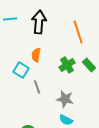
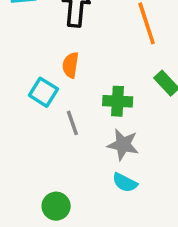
green cross: (67, 65) -> (118, 101), moved, turned 35

